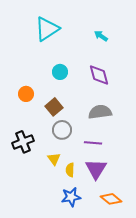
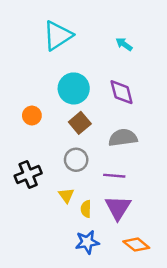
cyan circle: (60, 72) -> (74, 88), size x1.6
brown square: (54, 107) -> (80, 123), moved

